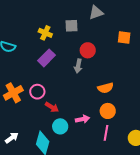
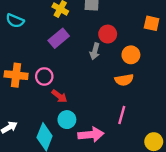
orange cross: (13, 93) -> (16, 75), turned 30
orange circle: (108, 111) -> (131, 55), moved
pink arrow: (82, 119) -> (91, 135), moved, size x1.5
pink line: (106, 133) -> (122, 115), moved

